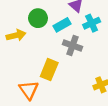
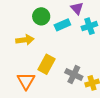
yellow arrow: (16, 35) -> (25, 40), moved
gray cross: (72, 46) -> (74, 74), moved

